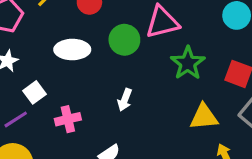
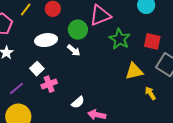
white square: (35, 92) -> (37, 69), moved
white arrow: (125, 100) -> (74, 50), moved, turned -64

